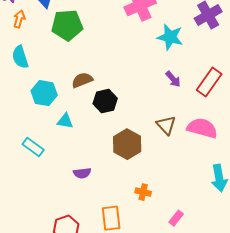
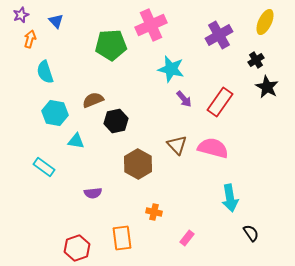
green pentagon: (67, 25) -> (111, 45), moved
cyan star: (170, 37) -> (171, 69), moved
cyan semicircle: (20, 57) -> (45, 72), moved

